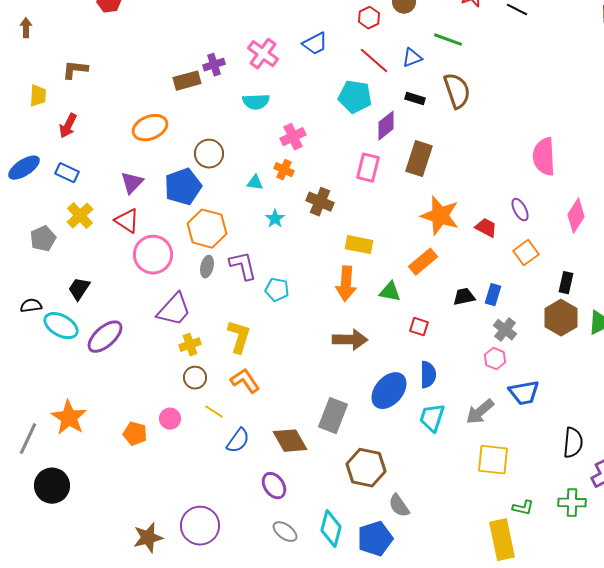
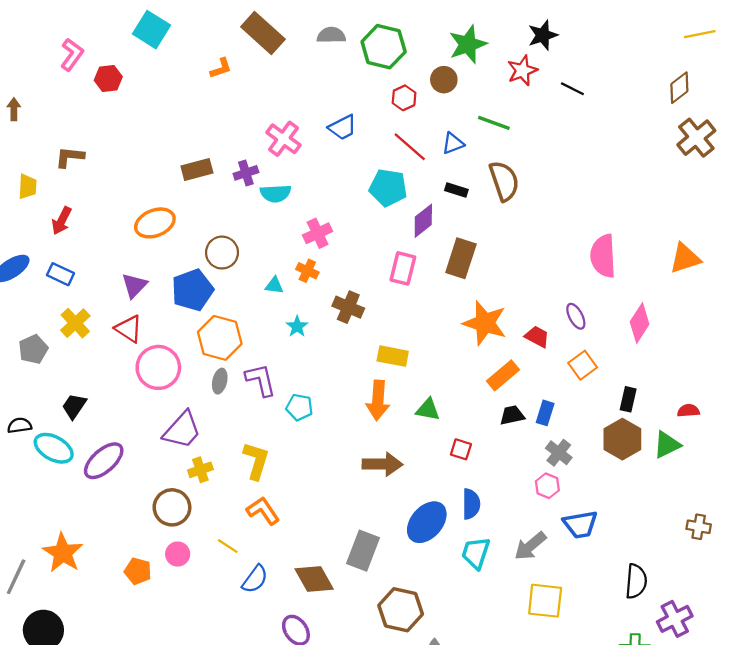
purple cross: (214, 65) -> (246, 173), moved
orange rectangle: (423, 262) -> (503, 375), moved
brown circle: (195, 378) -> (172, 507), moved, size x1.4

